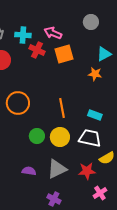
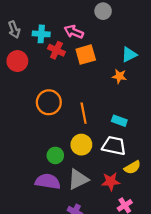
gray circle: (91, 22) -> (103, 11), moved
orange circle: (18, 103) -> (49, 102), moved
green circle: (37, 136) -> (55, 155), moved
purple semicircle: (29, 171) -> (48, 181), size x1.6

